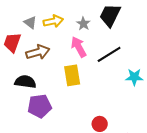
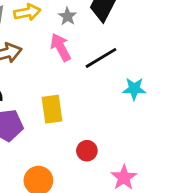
yellow rectangle: (72, 75) -> (52, 109), moved

